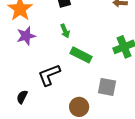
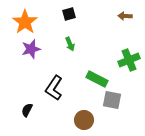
green rectangle: (81, 55) -> (97, 79), moved
black L-shape: (49, 75) -> (54, 88), turned -35

